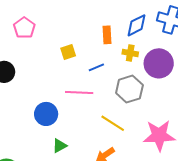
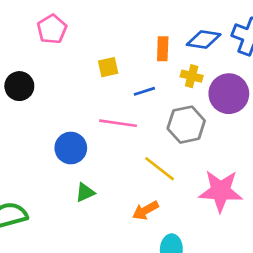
blue diamond: (137, 25) -> (204, 40), turned 30

